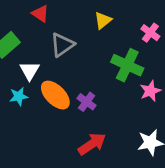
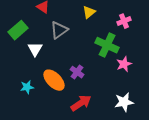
pink cross: (150, 33) -> (124, 21), turned 32
orange ellipse: (55, 95) -> (54, 80), moved
cyan star: (19, 96) -> (27, 87), moved

